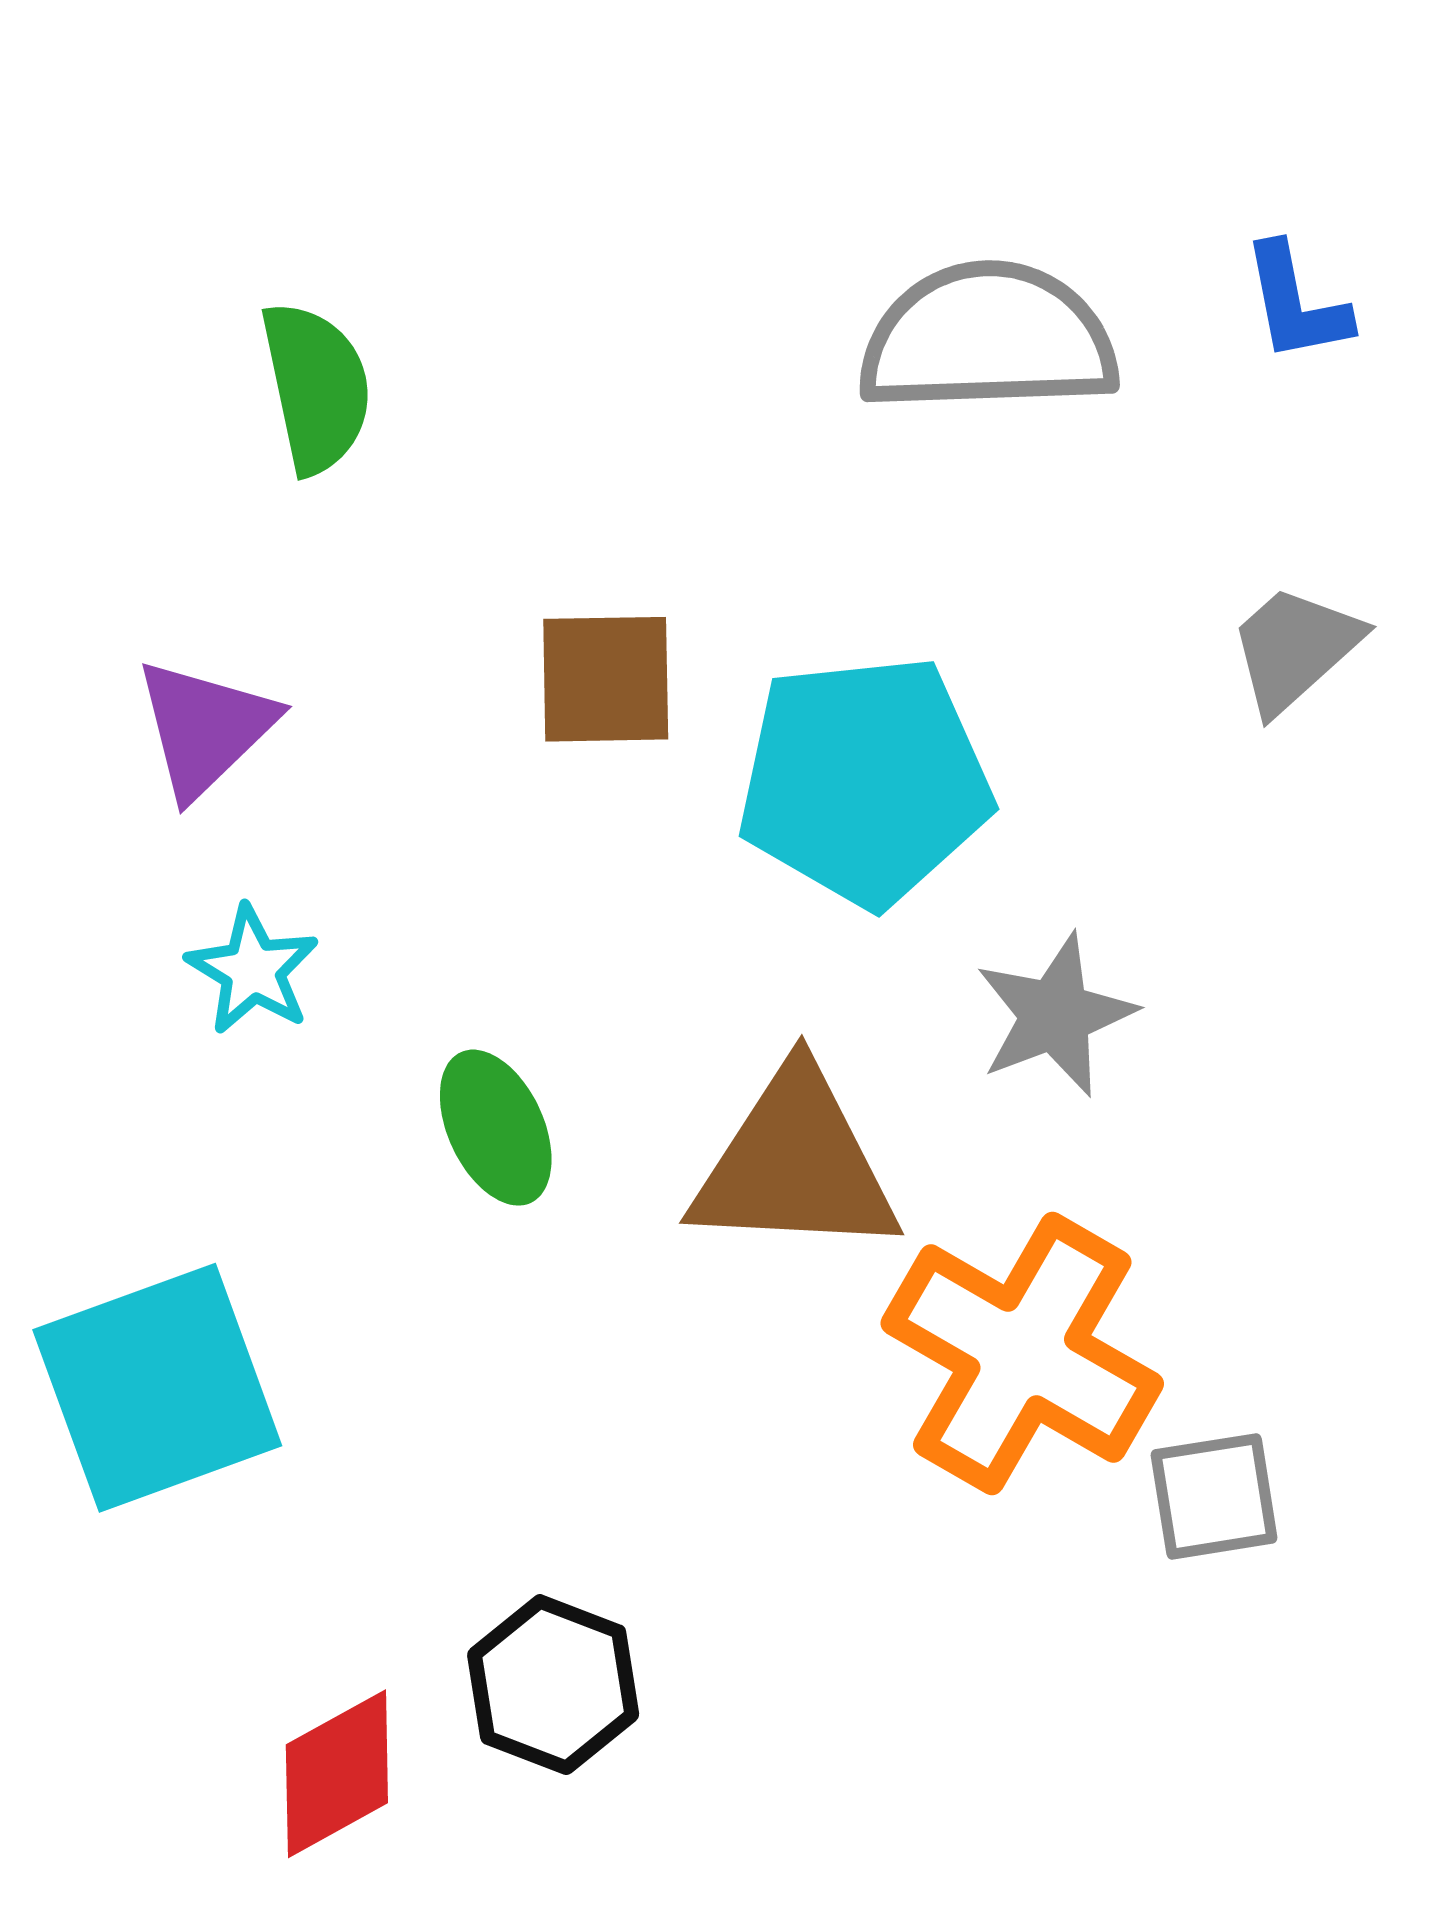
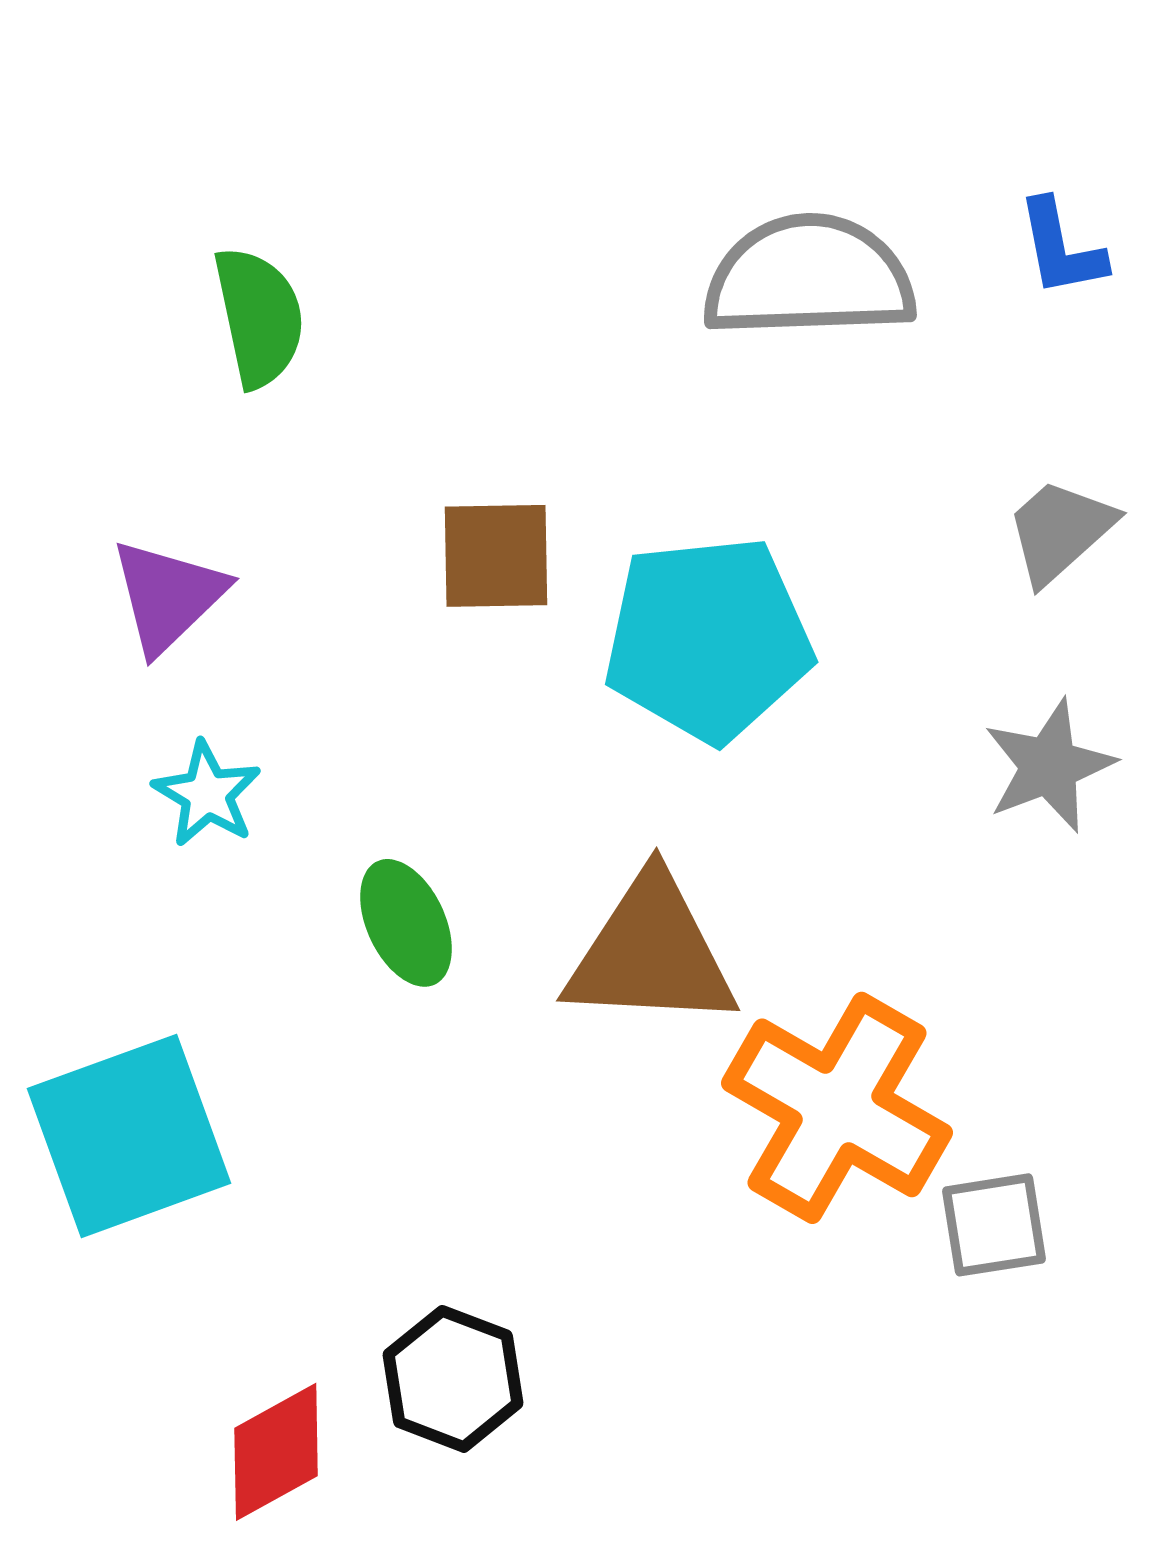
gray star: (1055, 1015) -> (1049, 766), moved

